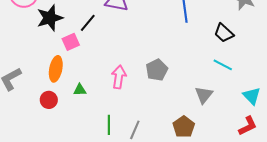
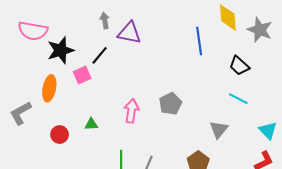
orange ellipse: (56, 69) -> (49, 88), moved

